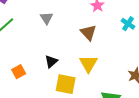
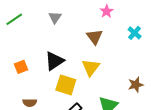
black triangle: (51, 62) -> (54, 61), size x1.5

